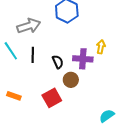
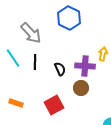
gray arrow: (29, 26) -> (31, 33), turned 65
brown circle: (71, 80) -> (81, 88), moved

